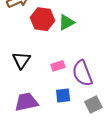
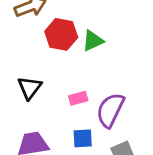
purple semicircle: (82, 73) -> (110, 110), turned 44

